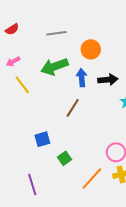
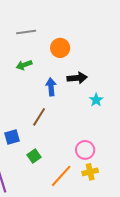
green arrow: (54, 67) -> (24, 65), size x0.6
blue arrow: (82, 78) -> (51, 87), moved
brown line: (73, 108) -> (39, 117), moved

